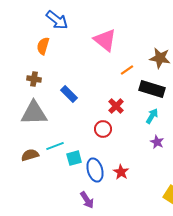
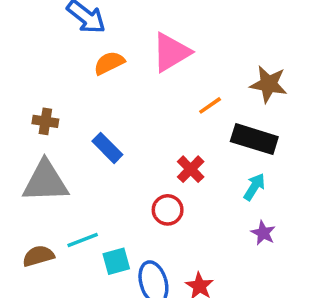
pink triangle: (105, 40) -> (171, 52), turned 50
orange semicircle: (43, 46) -> (109, 63), moved, turned 48

